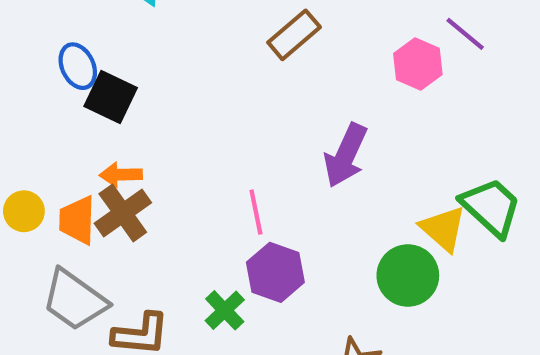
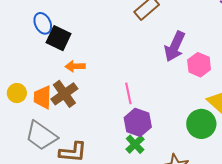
pink hexagon: (418, 64) -> (199, 65), moved
purple arrow: (346, 155) -> (175, 46), moved
orange arrow: (121, 175) -> (75, 66), moved
green cross: (225, 310) -> (135, 144), moved

